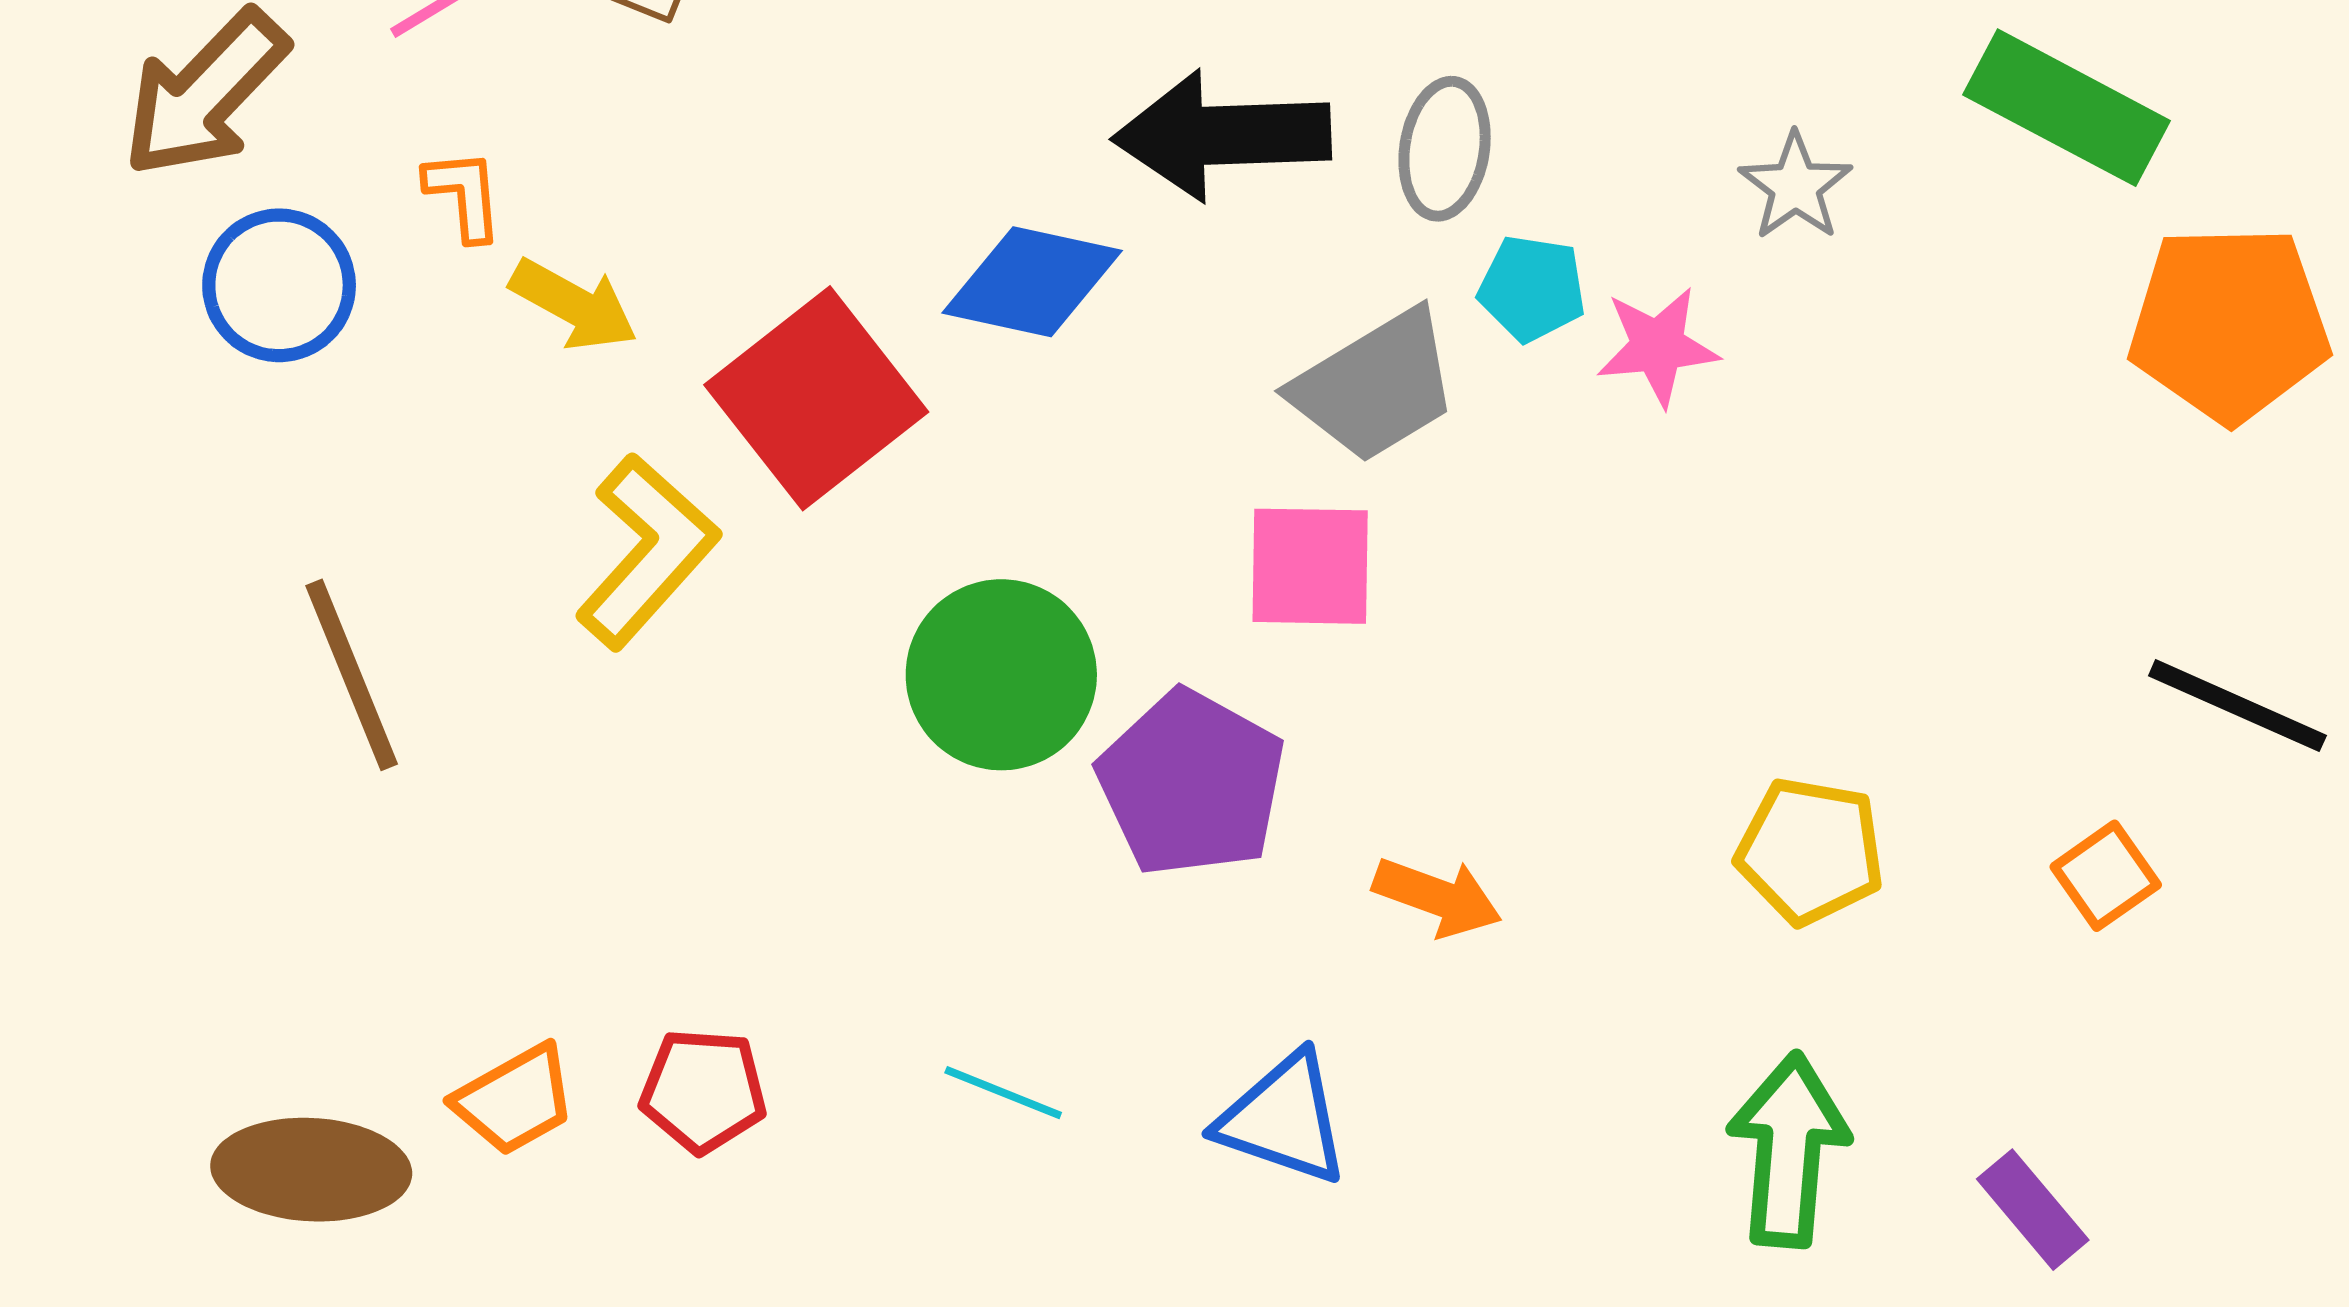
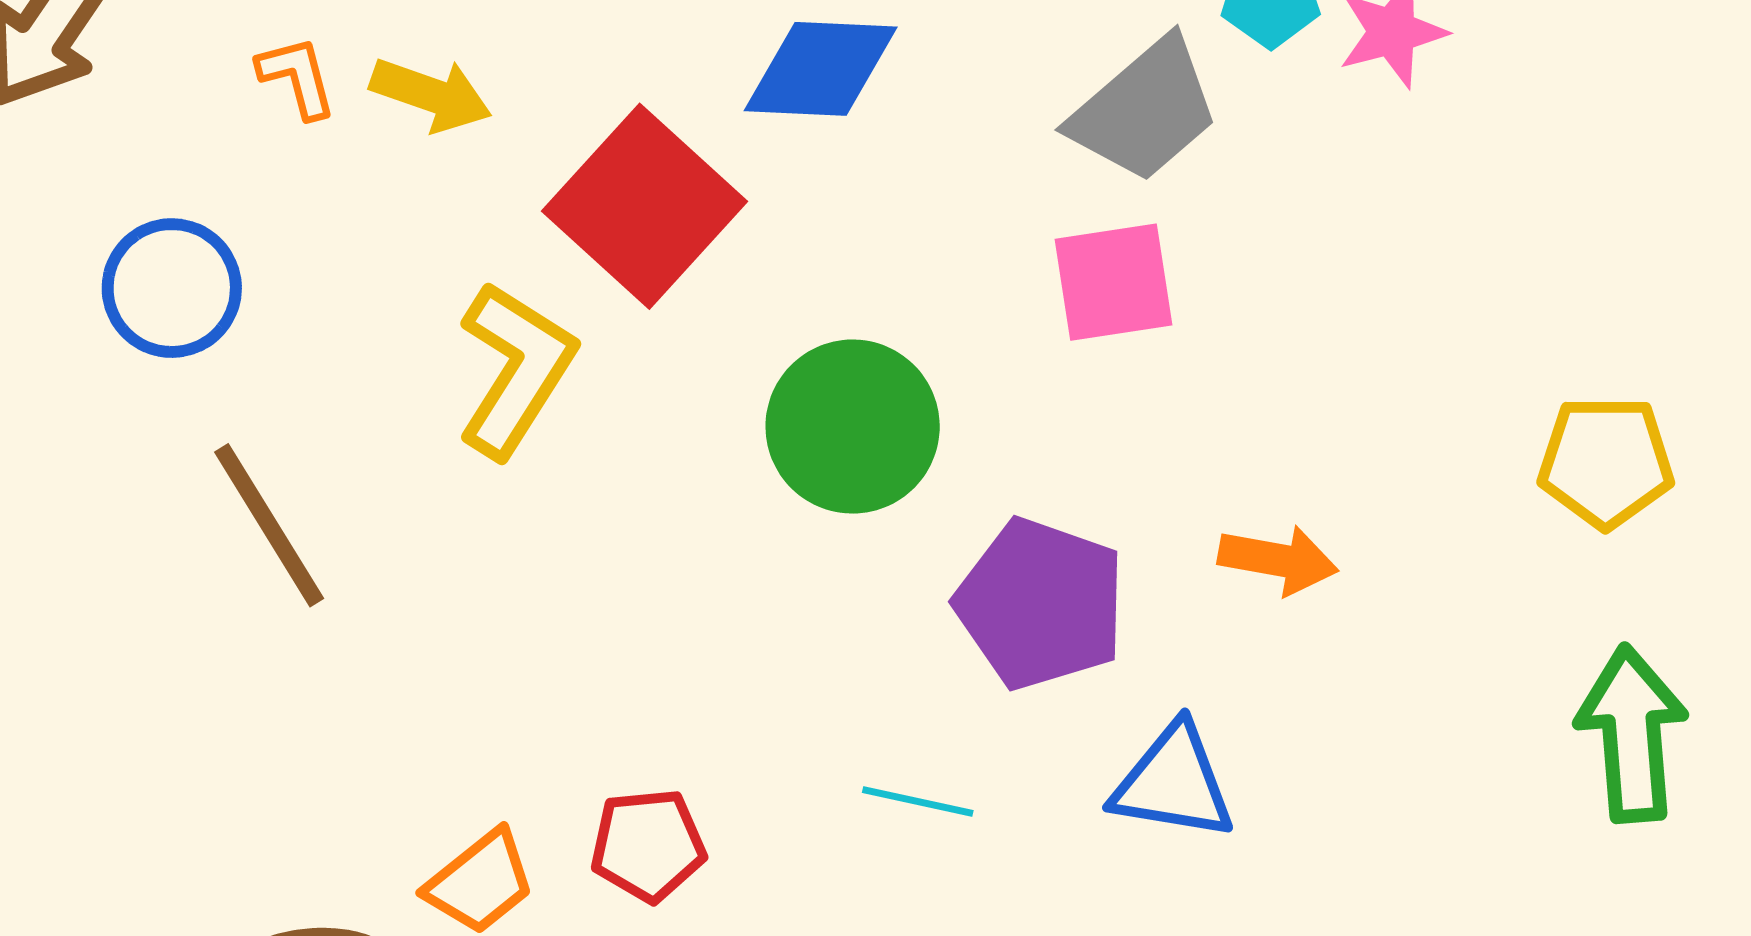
blue circle: (279, 285) -> (172, 288), moved
yellow arrow: (574, 305) -> (431, 94), moved
purple pentagon: (1191, 783) -> (1041, 604), moved

